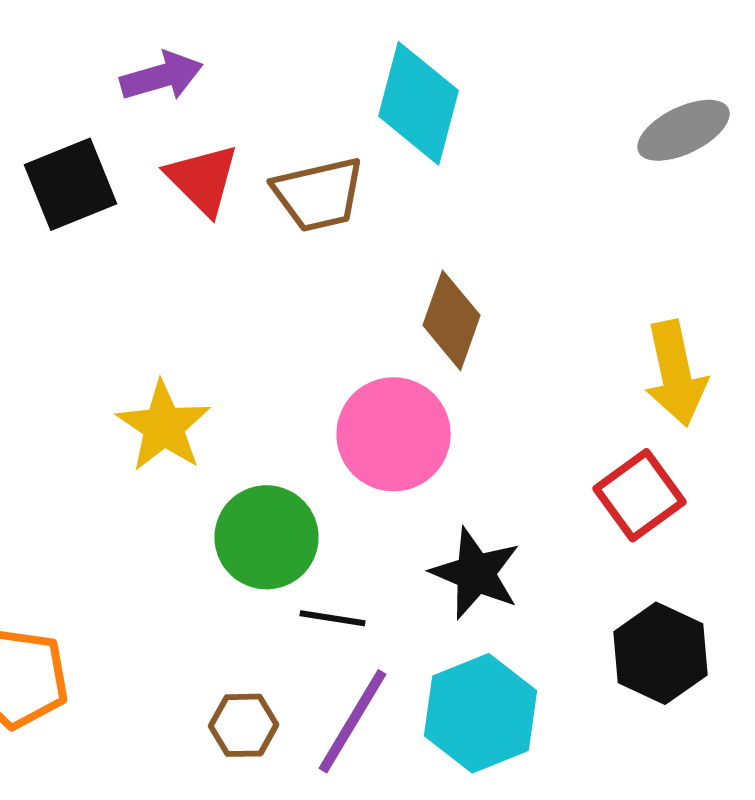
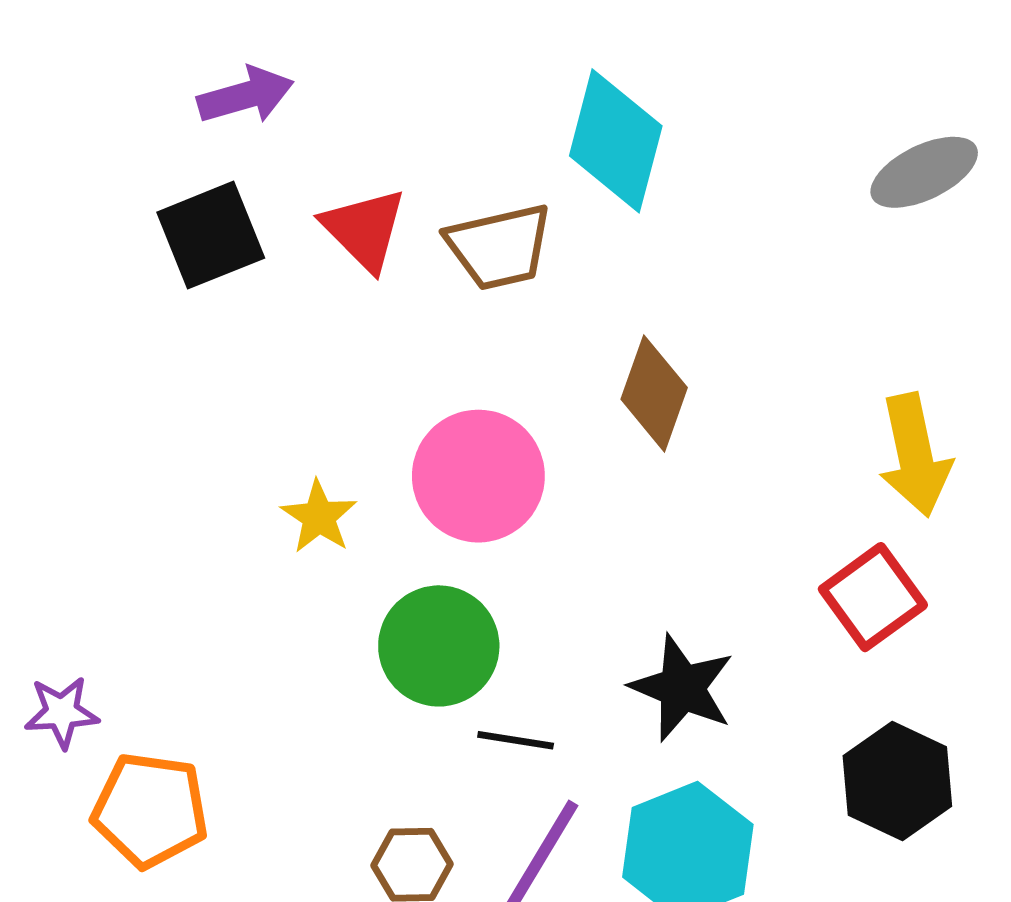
purple arrow: (162, 76) -> (246, 95), moved
yellow star: (164, 426) -> (319, 517), size x0.7
pink circle: (394, 434) -> (478, 476), moved

